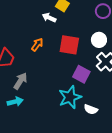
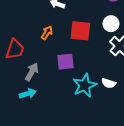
purple square: (81, 74) -> (66, 62), moved, turned -30
white semicircle: (91, 109) -> (109, 83), moved

